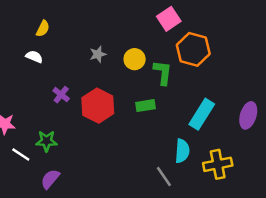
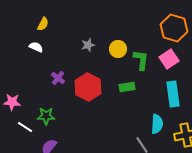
pink square: (169, 19) -> (169, 59), moved
orange hexagon: (193, 49) -> (174, 28), moved
cyan rectangle: (202, 114) -> (173, 94), turned -40

